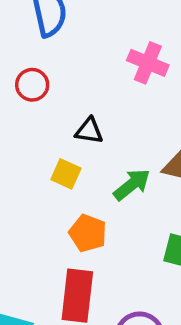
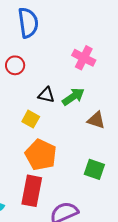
green arrow: (132, 185) -> (73, 97), moved
orange pentagon: (88, 233) -> (41, 155), size x1.4

